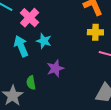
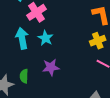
yellow cross: (95, 32) -> (98, 41), turned -35

